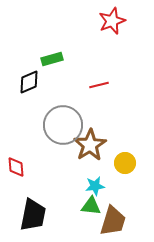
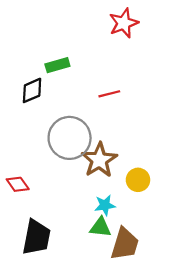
red diamond: (16, 167) -> (18, 184), turned -30

